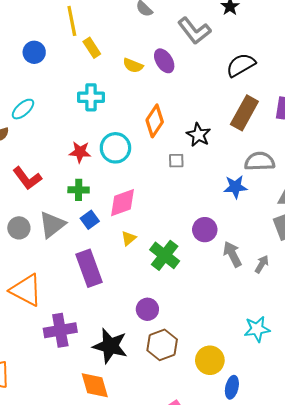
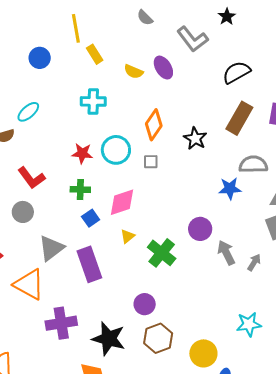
gray square: (176, 161) -> (151, 162), moved
gray triangle: (52, 225) -> (51, 248), moved
gray circle: (19, 228) -> (23, 212), moved

